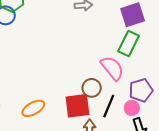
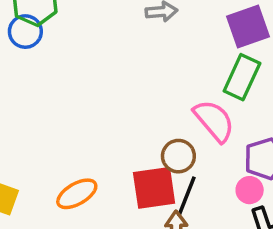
black line: (109, 106) -> (186, 196), moved

